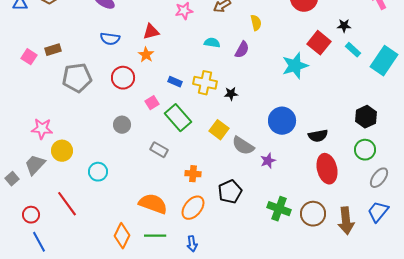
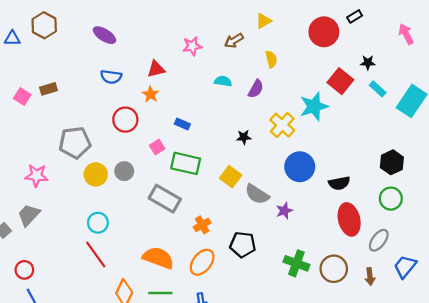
gray pentagon: (77, 78) -> (75, 143), moved
yellow cross: (205, 83) -> (282, 125), moved, turned 30
green rectangle: (178, 118) -> (186, 163), turned -36
gray rectangle: (159, 150) -> (165, 199), size x1.6
yellow circle: (62, 151) -> (96, 174), moved
orange cross: (193, 174) -> (202, 225), turned -35
gray ellipse: (379, 178) -> (379, 240), moved
black pentagon: (230, 192) -> (243, 245), turned 30
red line: (67, 204) -> (96, 255), moved
brown arrow: (346, 221) -> (370, 276), size x0.6

